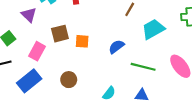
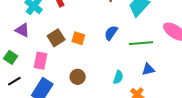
orange square: (82, 41) -> (78, 38), turned 32

